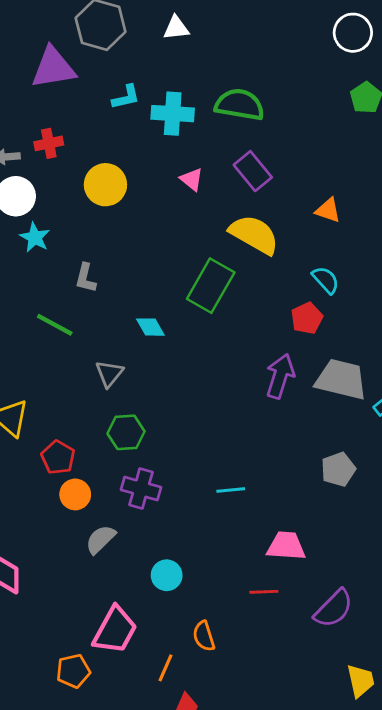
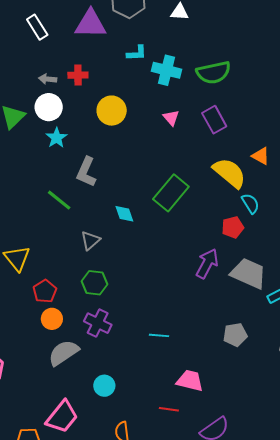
green semicircle: (240, 105) -> (213, 73), turned 148
yellow semicircle: (254, 235) -> (229, 173), moved
gray L-shape: (86, 278) -> (86, 172), size x1.4
gray semicircle: (100, 539) -> (64, 353), size x1.4

